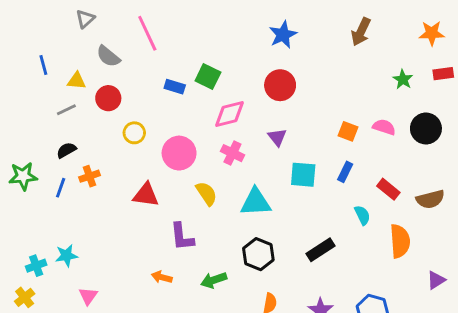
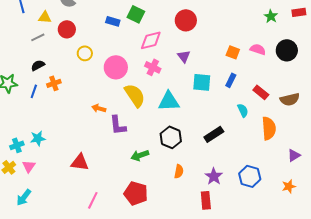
yellow semicircle: (206, 193) -> (135, 95), size x1.4
red triangle: (146, 195) -> (80, 162), moved
orange arrow: (162, 277) -> (99, 108), moved
pink triangle: (88, 296) -> (29, 166), moved

